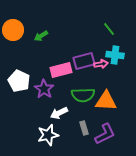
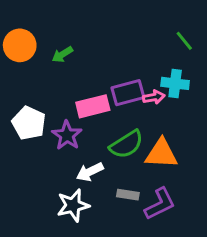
green line: (109, 29) -> (184, 41), moved
green semicircle: (83, 95) -> (126, 144), turned -30
gray rectangle: (84, 128) -> (128, 195), turned -64

